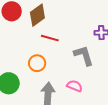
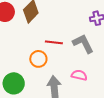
red line: (50, 38) -> (54, 42), moved

